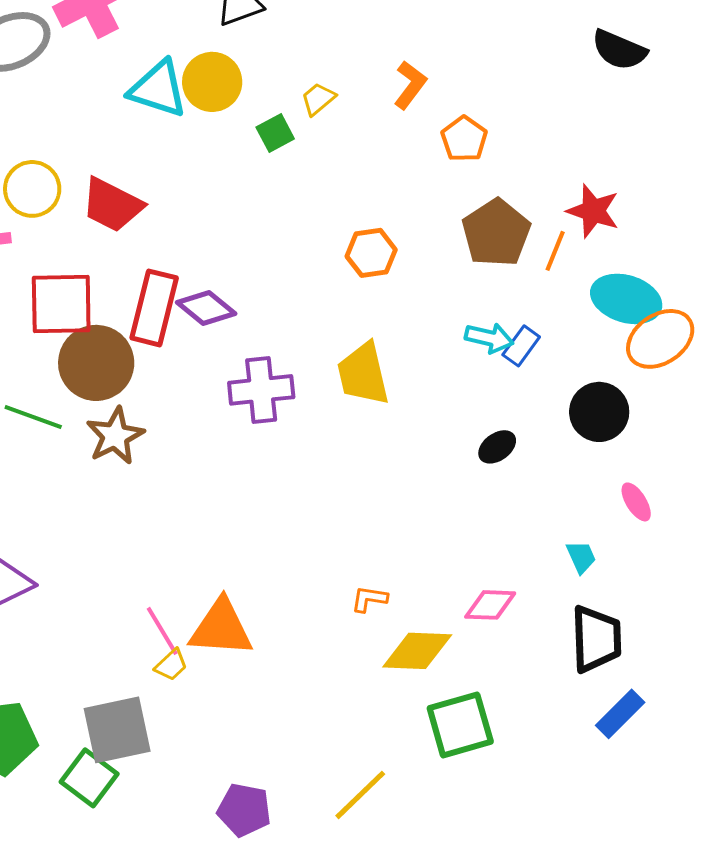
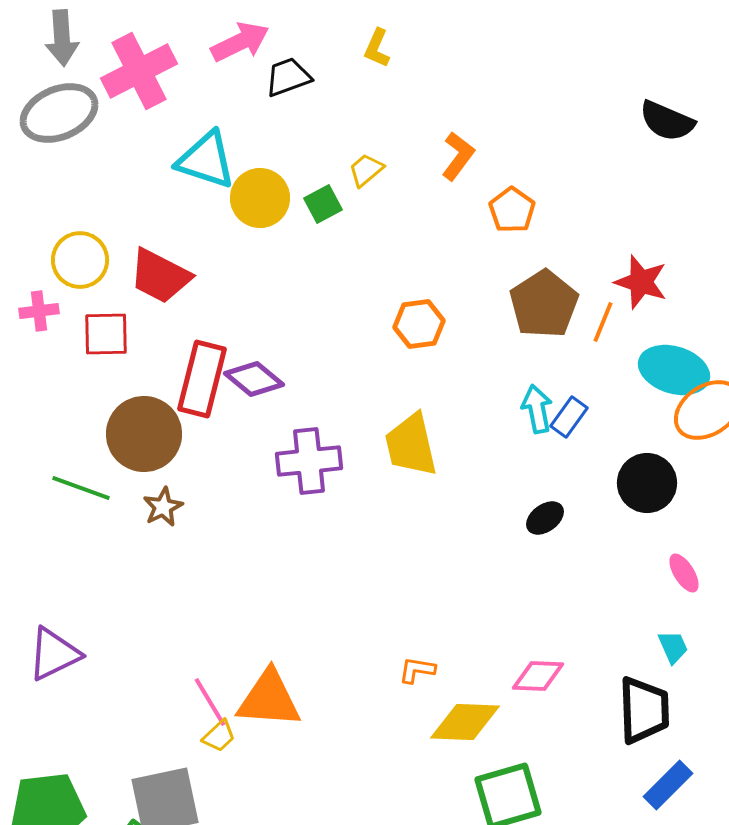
yellow circle: (212, 82) -> (260, 198), moved
red square: (61, 304) -> (106, 334), moved, size x0.7
cyan arrow: (489, 338) -> (537, 409), turned -114
brown star: (115, 436) -> (163, 507), size x0.7
cyan trapezoid: (581, 557) -> (673, 647), moved

